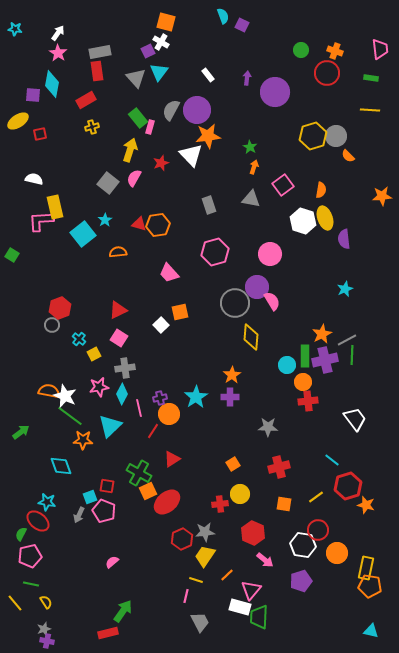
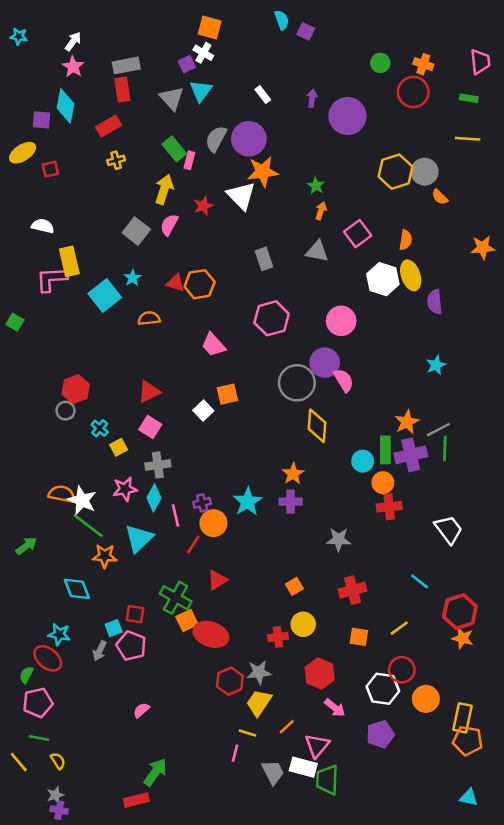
red hexagon: (348, 486) -> (460, 612), moved
red ellipse: (167, 502) -> (211, 634), turned 60
gray trapezoid: (200, 622) -> (273, 772), moved

